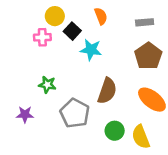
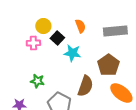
gray rectangle: (145, 22) -> (115, 31), size x1.6
brown pentagon: (148, 56) -> (108, 65), moved

